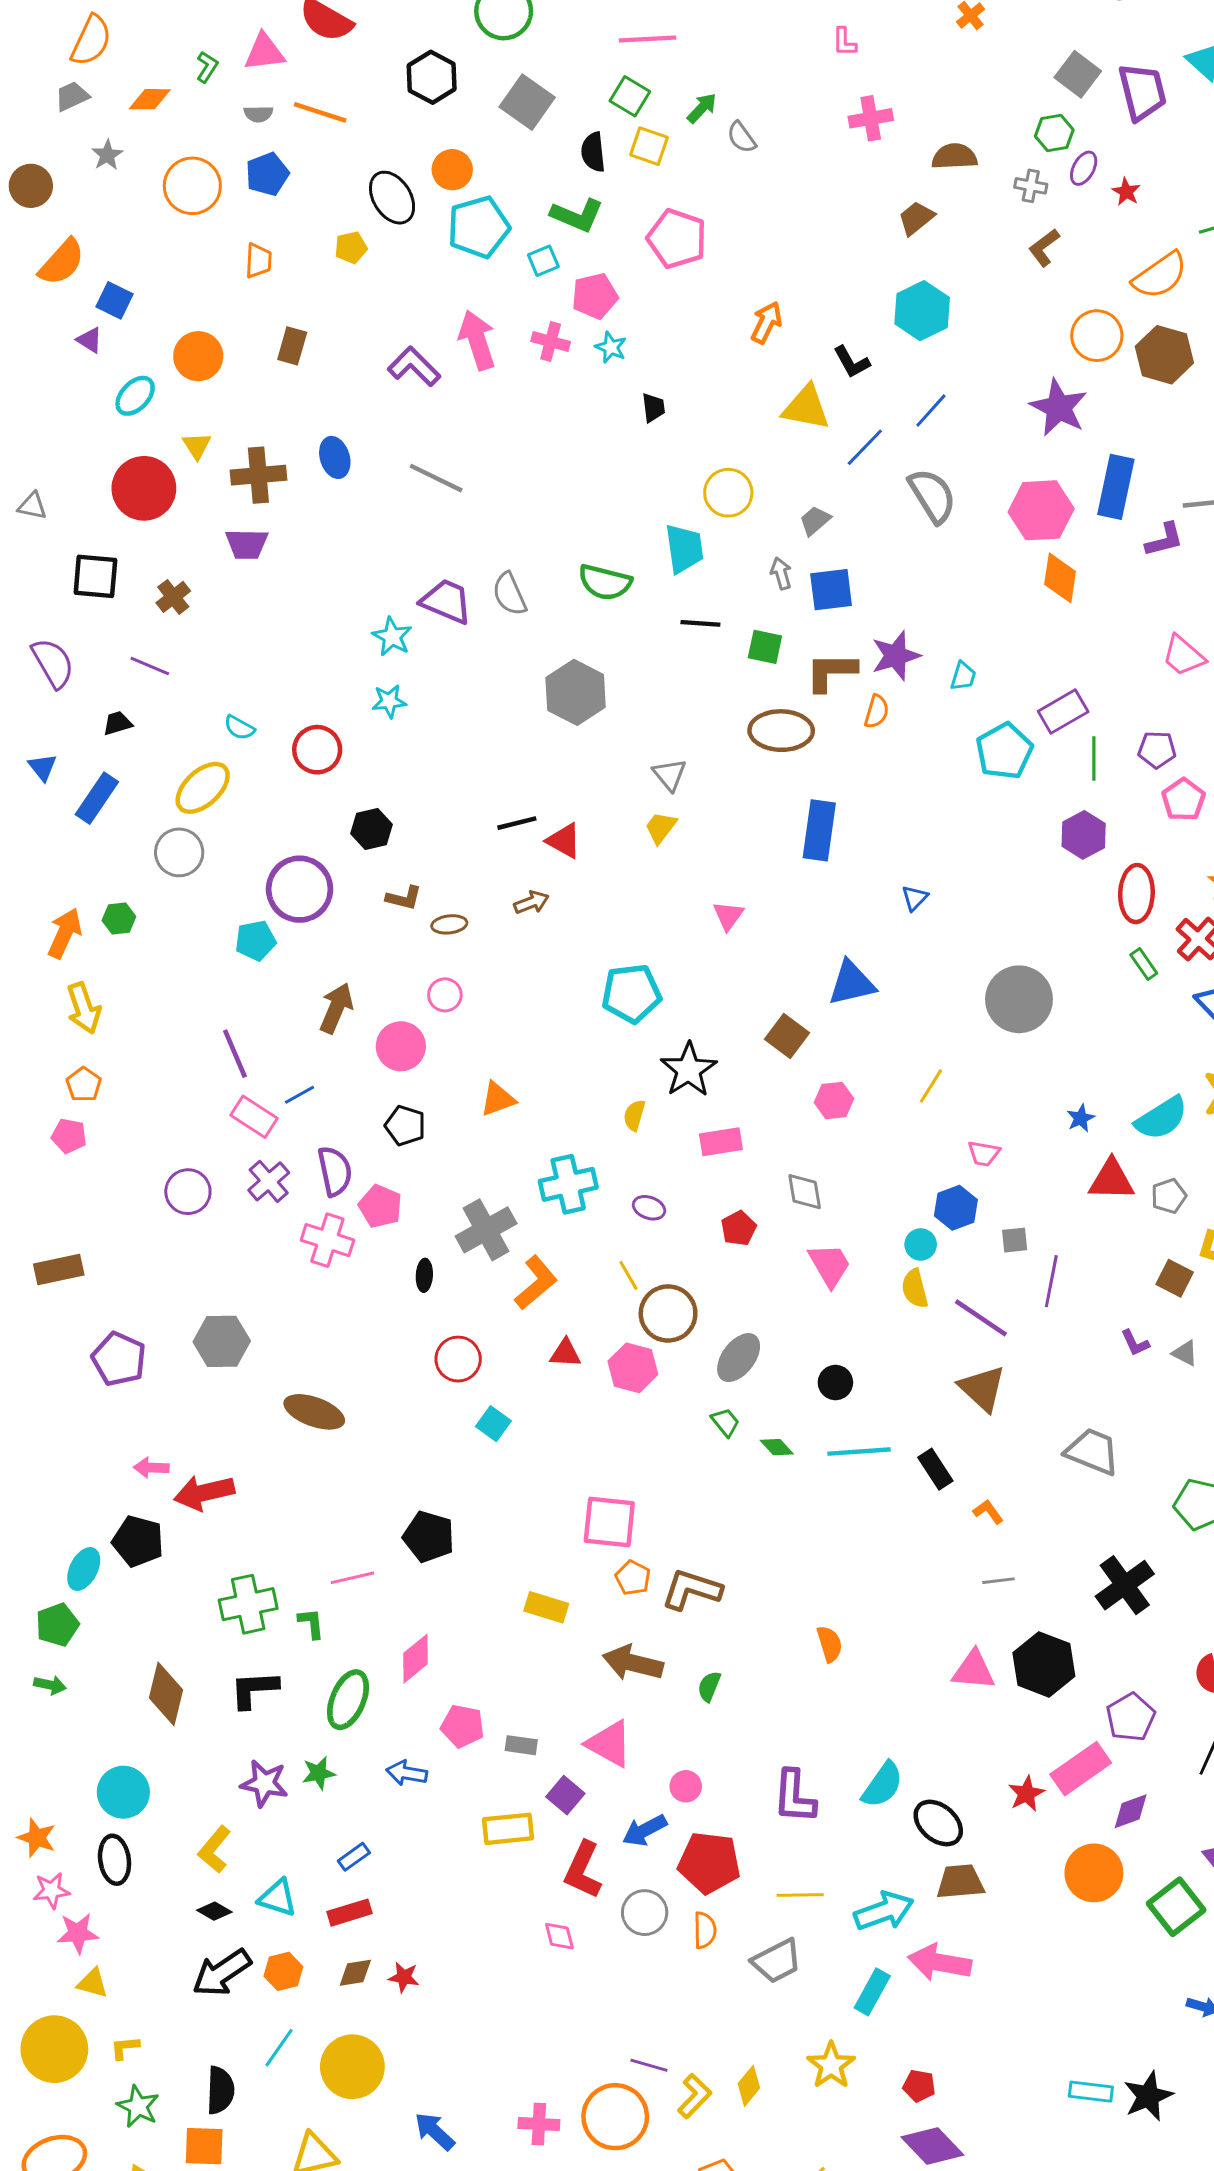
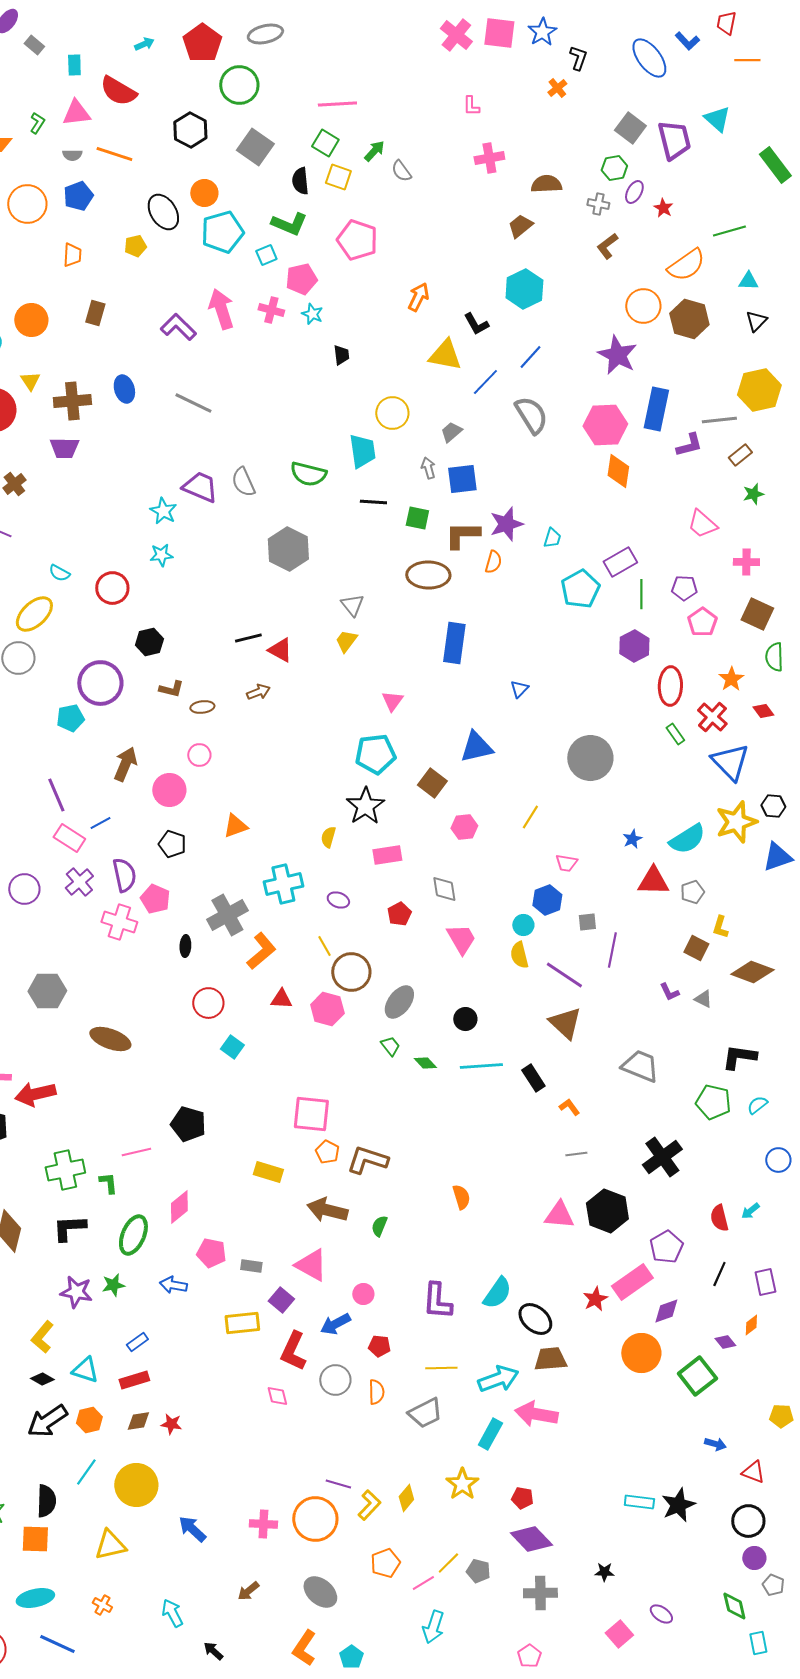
cyan pentagon: (631, 993) -> (375, 754), moved
red pentagon: (709, 1863) -> (379, 1346), size x0.5

